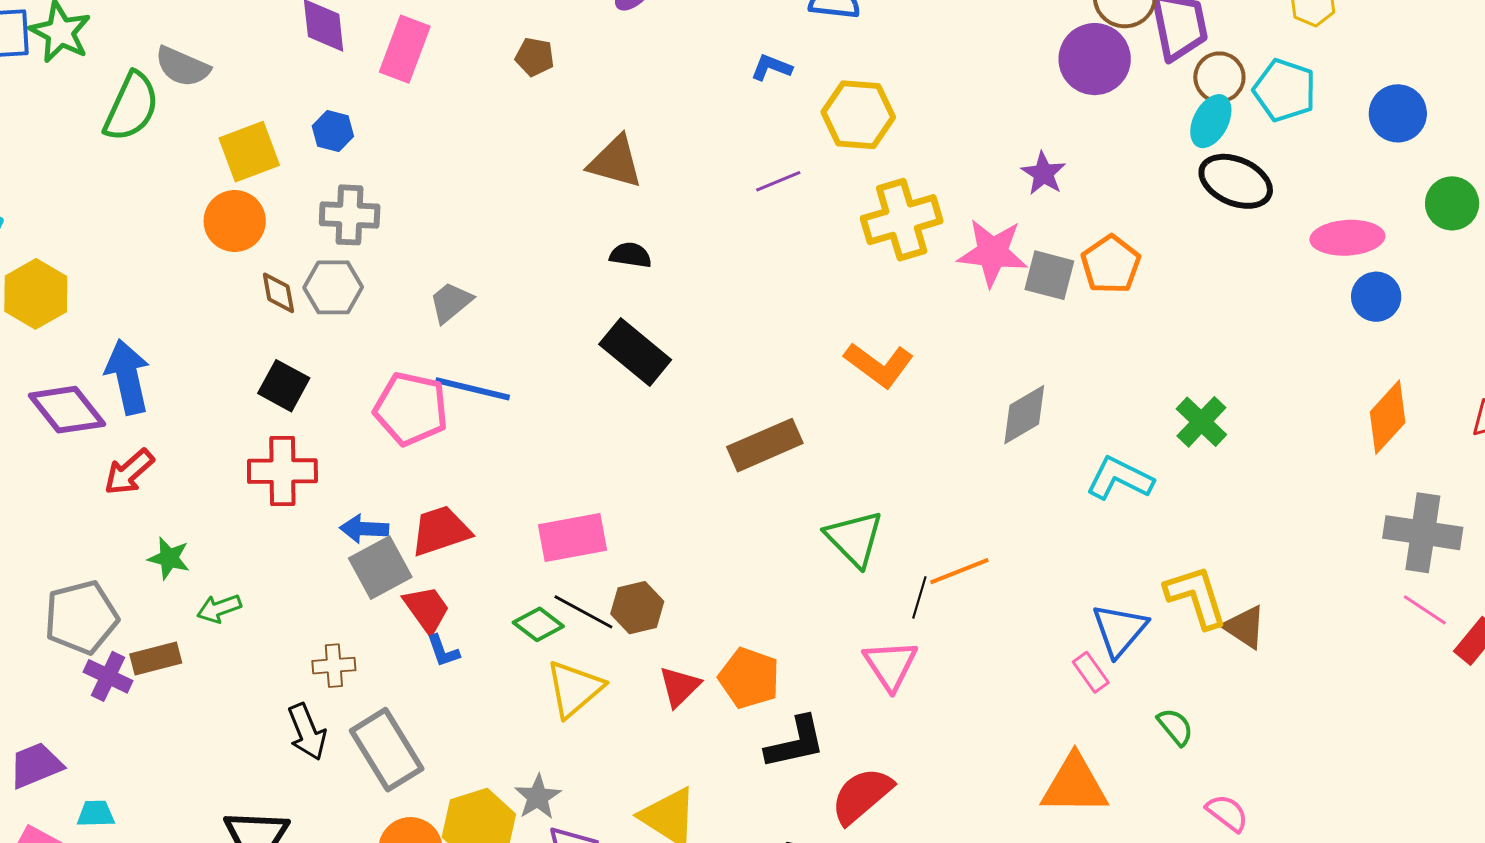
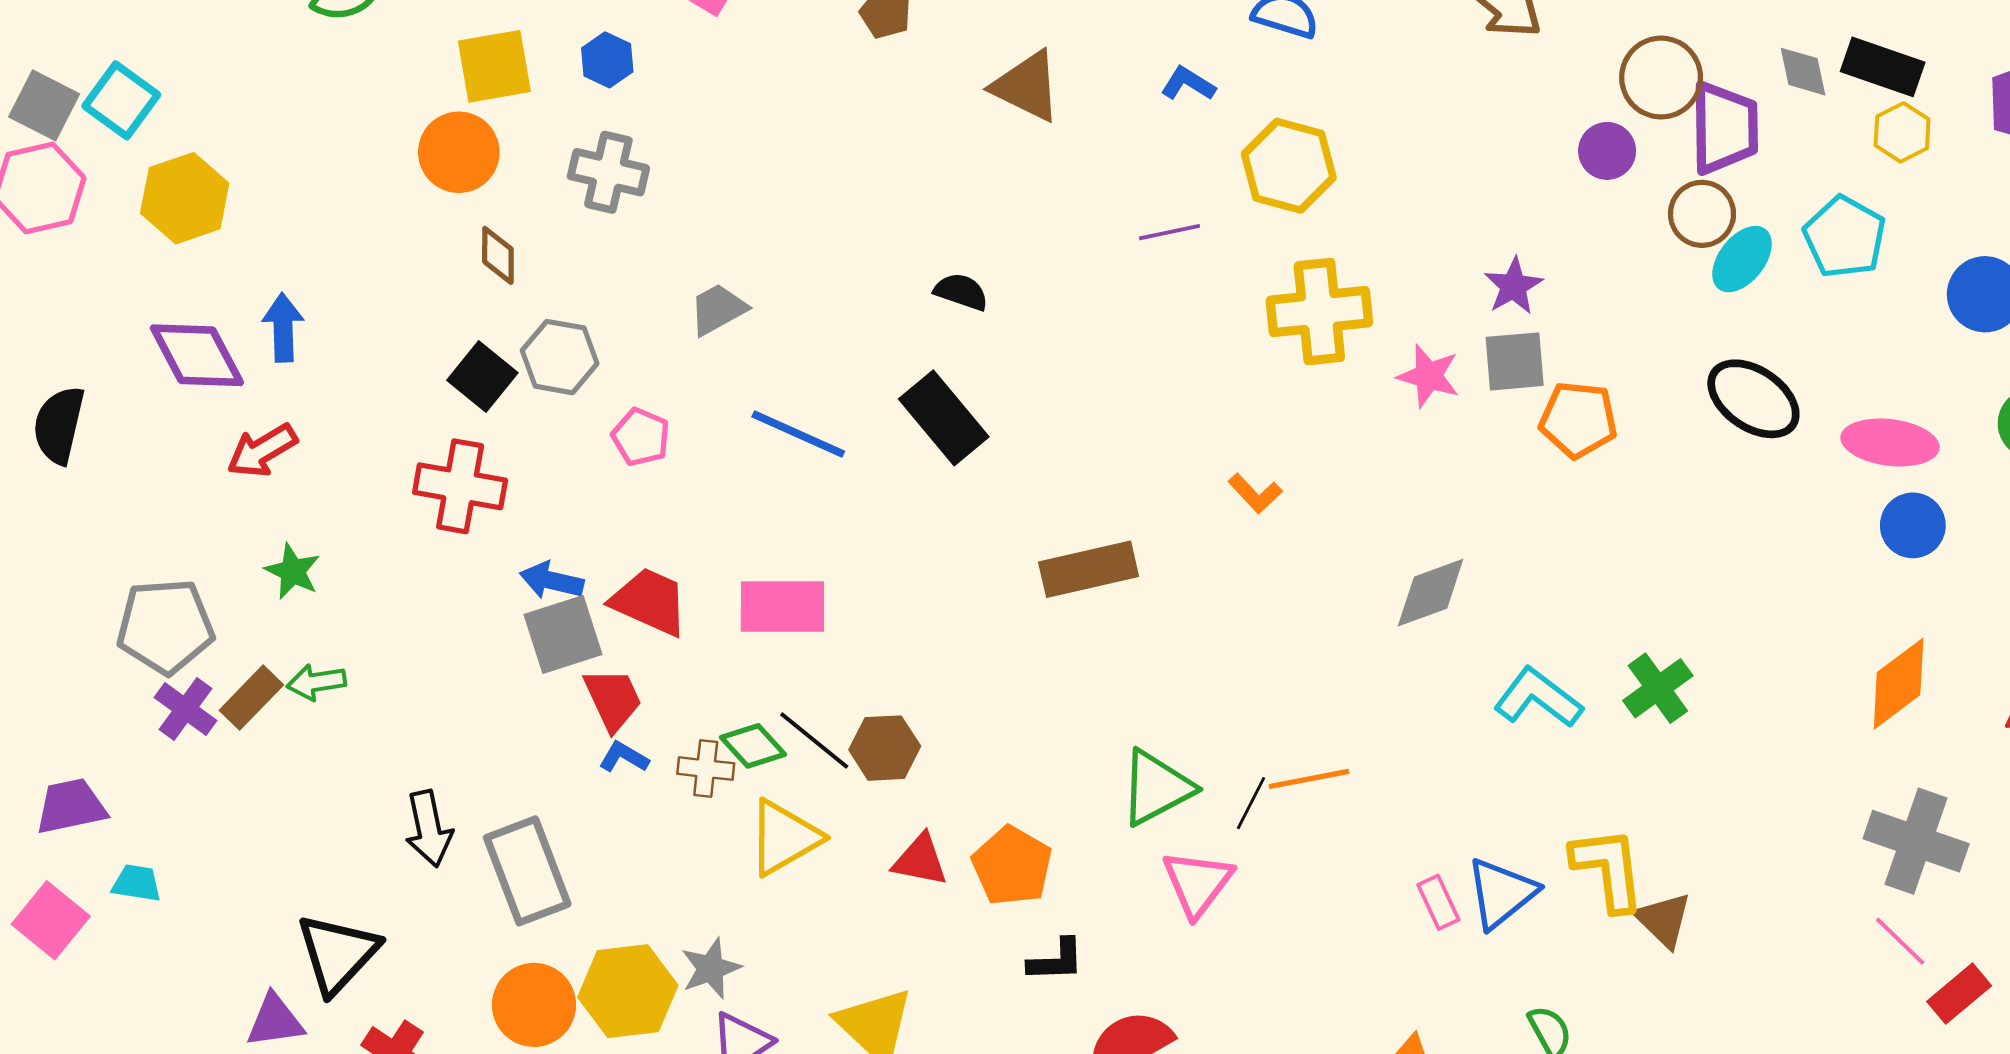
purple circle: (1095, 59) -> (1607, 151), size x0.6
brown circle: (1219, 77) -> (1702, 214), moved
brown triangle: (615, 162) -> (1027, 86), moved
black ellipse: (1236, 181) -> (1753, 399), moved
pink star: (992, 253) -> (1429, 376), size x0.7
orange pentagon: (1111, 264) -> (1578, 420), turned 30
gray square: (1049, 275) -> (1515, 361), moved, turned -30
gray hexagon: (333, 287) -> (560, 357), moved
orange L-shape: (879, 365) -> (1255, 493), size x0.6
blue arrow: (128, 377) -> (283, 327), size x0.7
blue line: (473, 389) -> (798, 434), moved
pink pentagon: (411, 409) -> (641, 437), size x0.6
green cross: (1201, 422) -> (1658, 688), moved
red trapezoid: (441, 531) -> (650, 602), turned 32
pink rectangle: (573, 537) -> (782, 607), moved
green triangle: (854, 538) -> (1156, 788), moved, turned 36
green arrow: (219, 608) -> (316, 682), moved
blue L-shape: (443, 651) -> (624, 757), turned 129
brown rectangle: (156, 659) -> (251, 698), turned -42
brown cross: (334, 666) -> (706, 769), moved
pink rectangle: (1091, 672) -> (1438, 902), moved
red triangle: (680, 687) -> (920, 860), turned 45
black L-shape: (795, 743) -> (1056, 960), size x0.7

